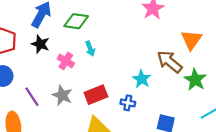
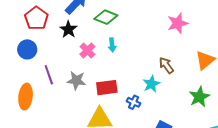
brown arrow: (170, 62) -> (166, 65), moved, size x0.7
gray star: (62, 95) -> (76, 81), turned -30

